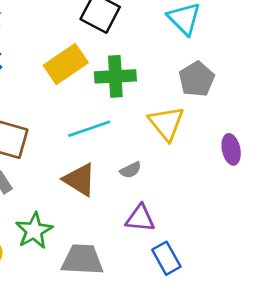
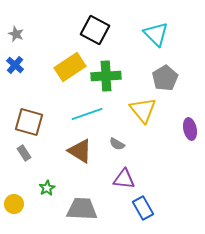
gray semicircle: (131, 170) -> (117, 144), turned 56
green star: (34, 231) -> (47, 188), size x0.6

